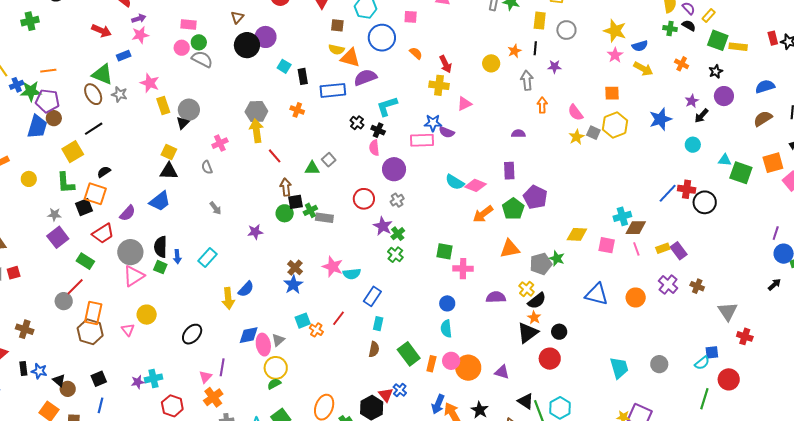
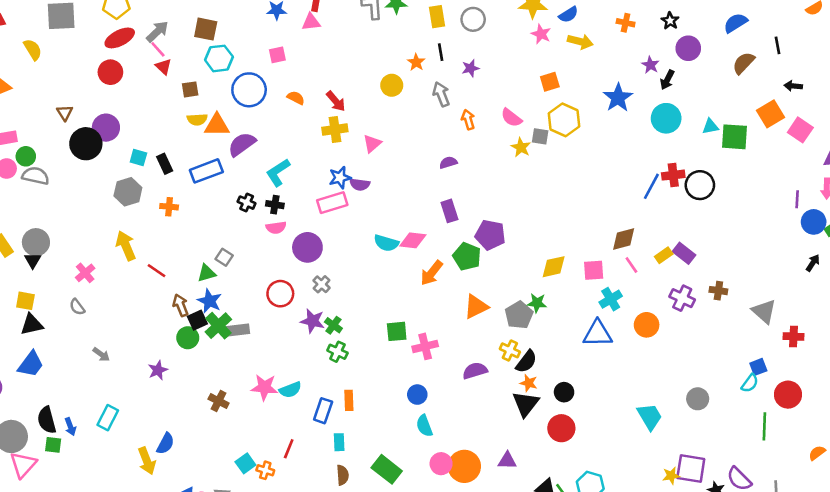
gray hexagon: (256, 111) -> (128, 192), moved
cyan circle: (693, 145) -> (666, 118), size x1.5
pink semicircle: (374, 148) -> (276, 228), turned -77
green cross: (310, 210) -> (218, 326), size x1.5
cyan cross: (622, 216) -> (611, 299), moved
blue star: (293, 285) -> (209, 301), moved
orange rectangle: (431, 364) -> (349, 400), moved

